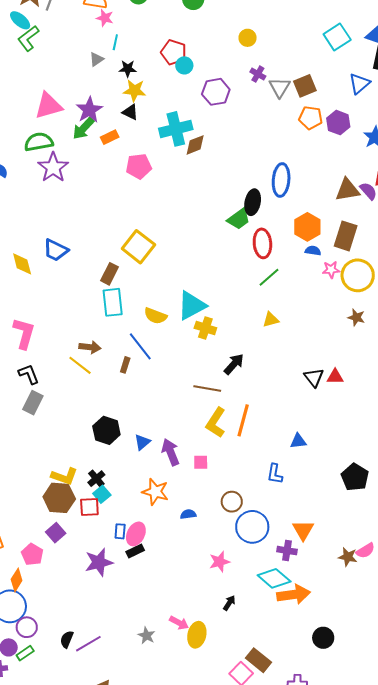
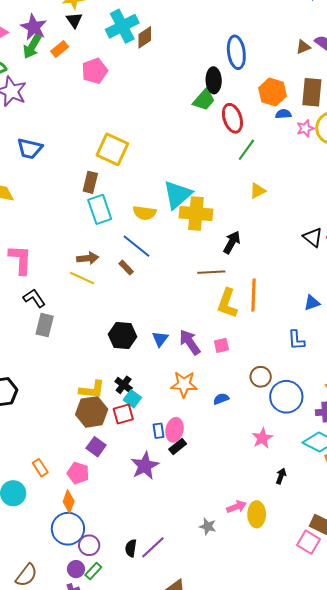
black triangle: (130, 112) -> (74, 20), turned 42
brown triangle: (347, 190) -> (303, 47), size x0.6
blue trapezoid: (56, 250) -> (30, 149), moved
yellow cross: (205, 328) -> (196, 214), size x1.5
brown rectangle: (125, 365) -> (126, 268), turned -49
pink arrow: (179, 623) -> (237, 507), turned -36

